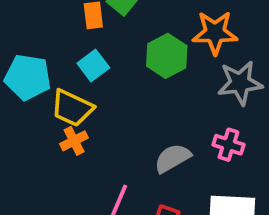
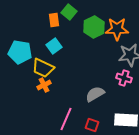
green hexagon: (167, 56) -> (94, 27), moved
pink cross: (228, 145) -> (124, 78), moved

